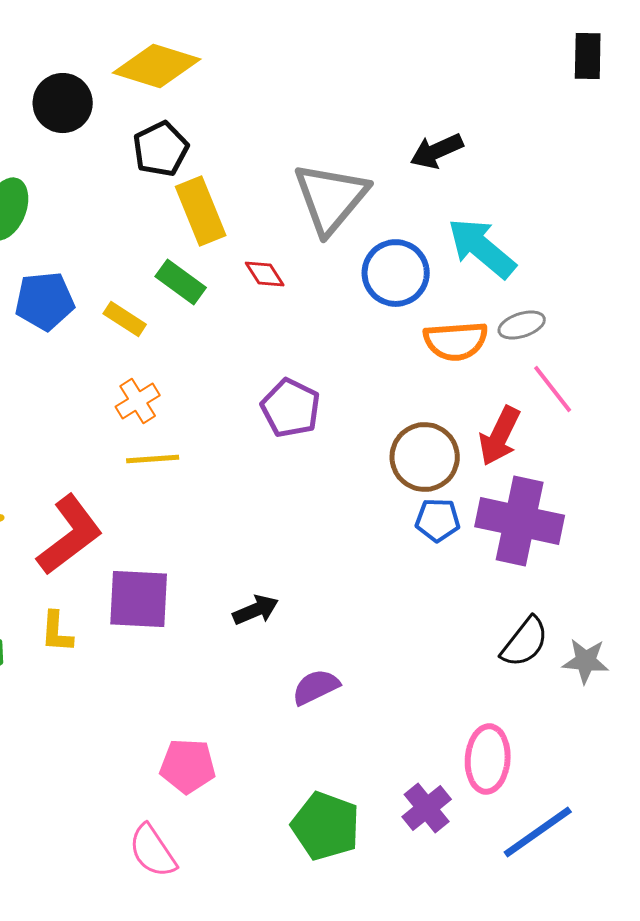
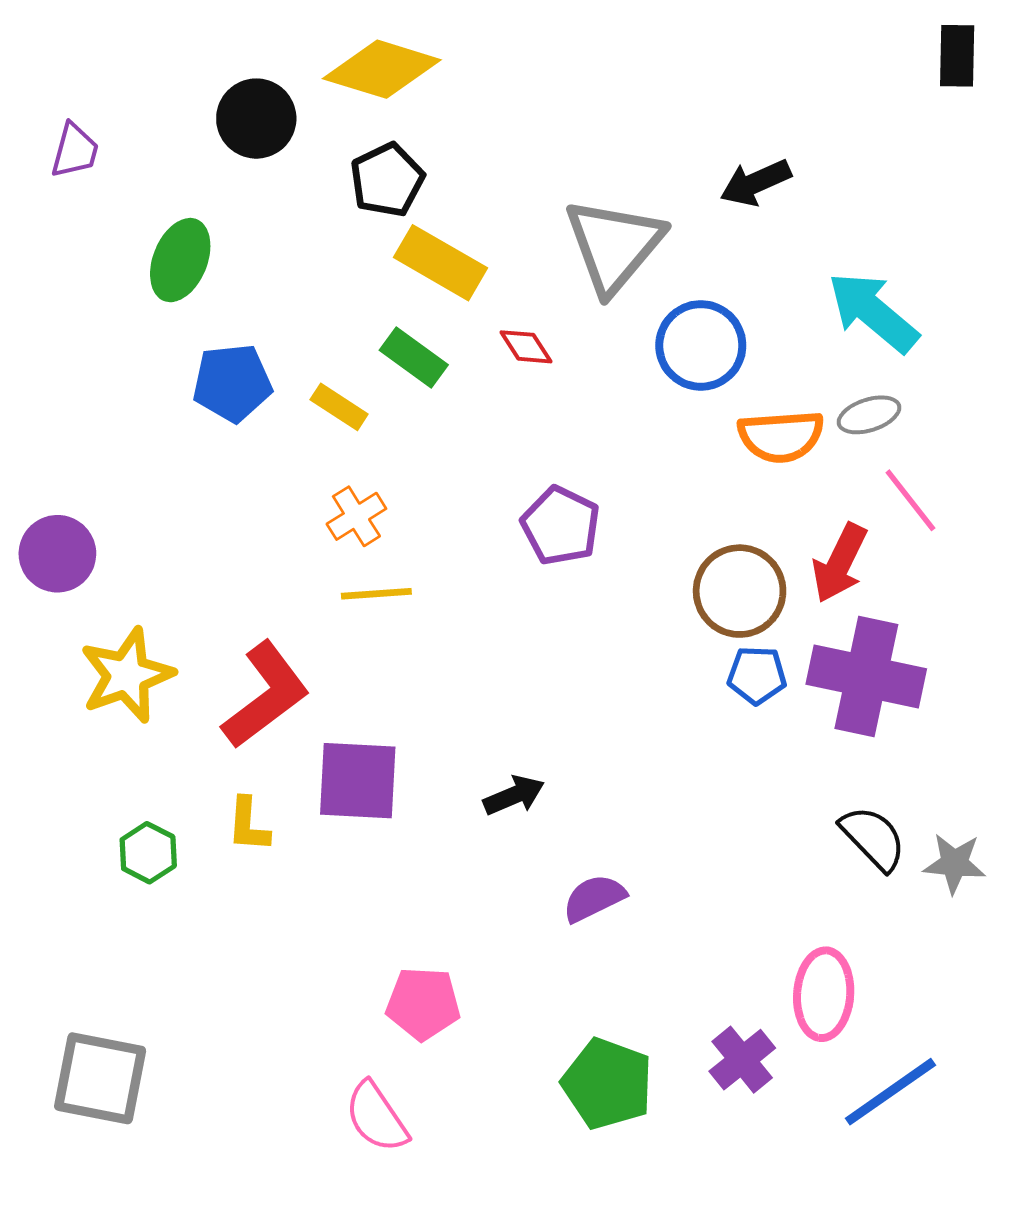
yellow rectangle: (201, 211) -> (441, 263), turned -38
cyan arrow: (482, 248) -> (873, 312), moved
black semicircle: (525, 642) -> (873, 838), turned -82

